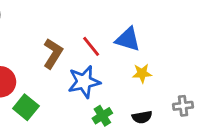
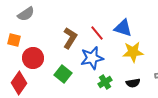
yellow star: (142, 73) -> (133, 52), size x1.5
green square: (26, 107) -> (63, 74), moved

